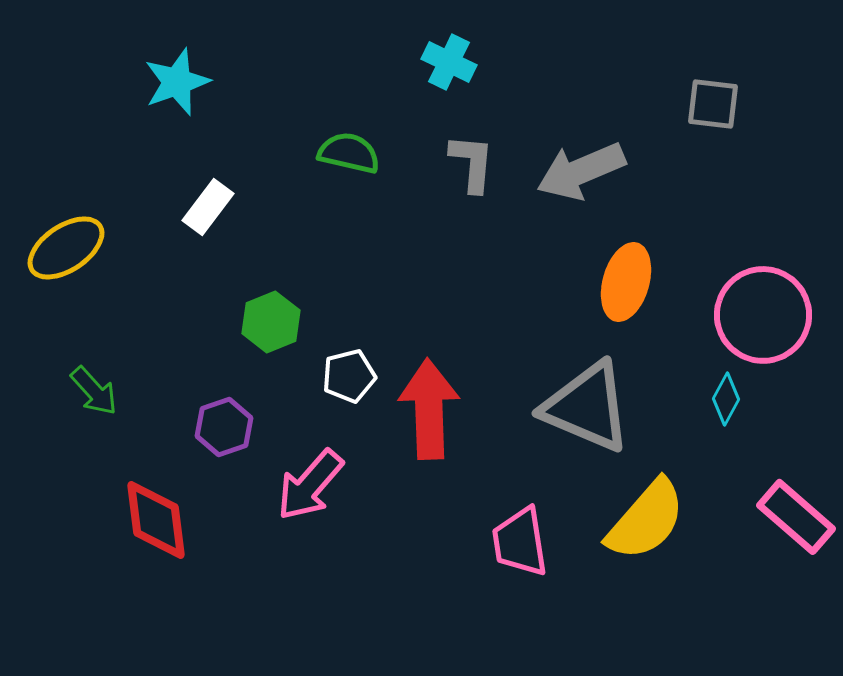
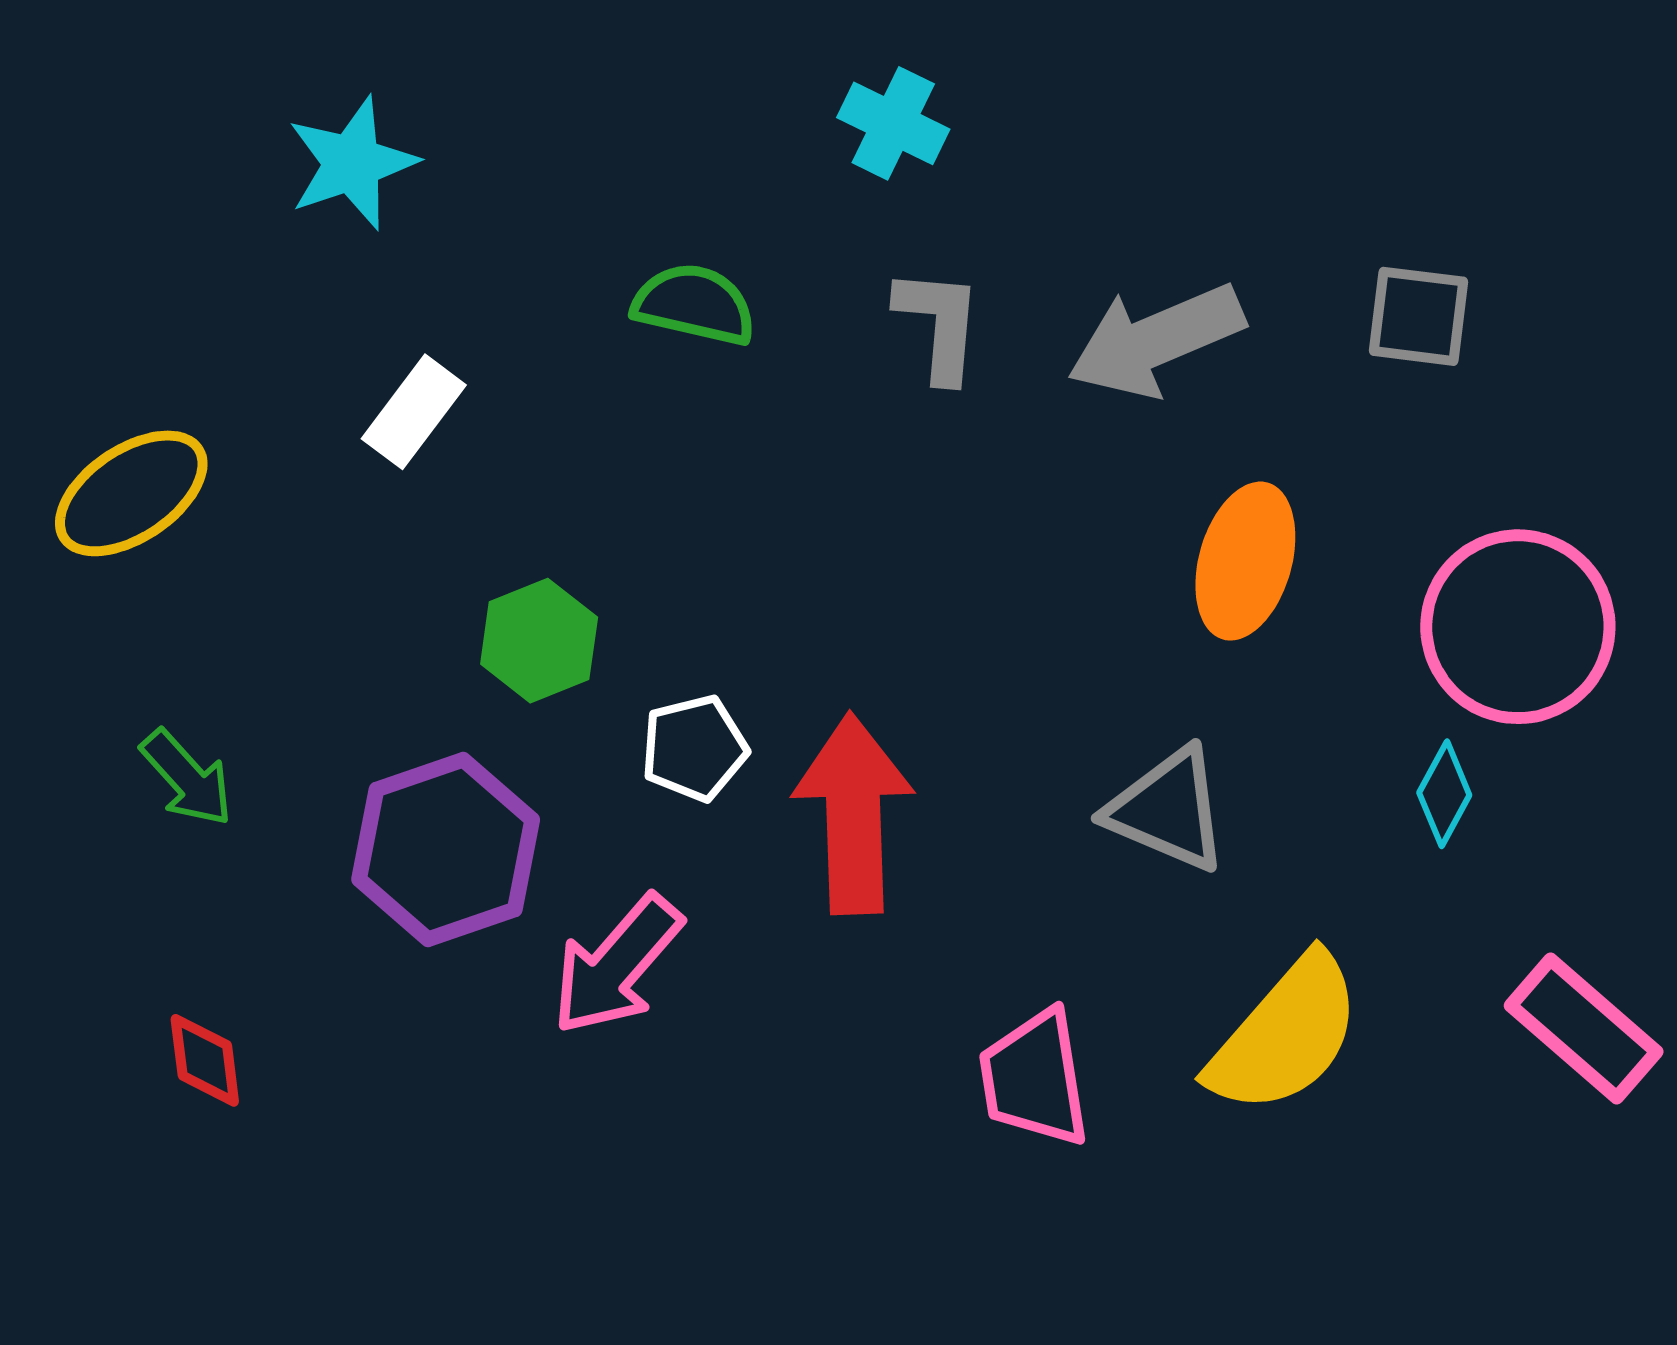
gray square: (713, 104) -> (1418, 316), moved
gray triangle: (587, 407) -> (1168, 810), size x0.7
purple hexagon: (224, 427) -> (446, 850), size x1.6
red diamond: (156, 520) -> (205, 1060), moved, size x0.6

